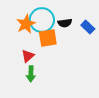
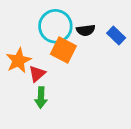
orange star: (26, 24) -> (18, 61), moved
orange square: (48, 38) -> (63, 50), turned 36

